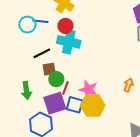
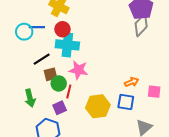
orange arrow: (128, 85) -> (132, 82), turned 56
pink star: (88, 90) -> (78, 70), moved
purple square: (55, 103) -> (60, 108), size x0.6
blue square: (75, 105) -> (126, 102), moved

